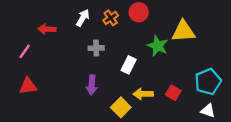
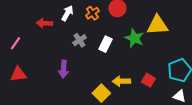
red arrow: (47, 29) -> (44, 23), moved
gray cross: (96, 48) -> (79, 40), turned -32
white rectangle: (129, 65) -> (105, 44), moved
purple arrow: (92, 85) -> (63, 69), moved

